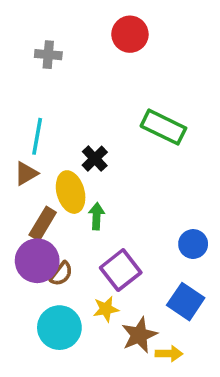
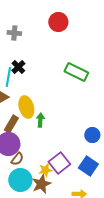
black cross: (95, 159) -> (18, 67), moved
purple square: (121, 270) -> (59, 163), moved
brown semicircle: (61, 274) -> (17, 159), moved
brown star: (139, 335) -> (41, 184), moved

